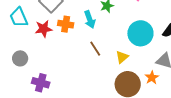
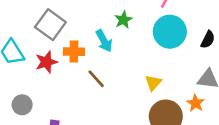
cyan circle: (140, 33) -> (170, 32), moved
brown line: (95, 49) -> (96, 79), moved

